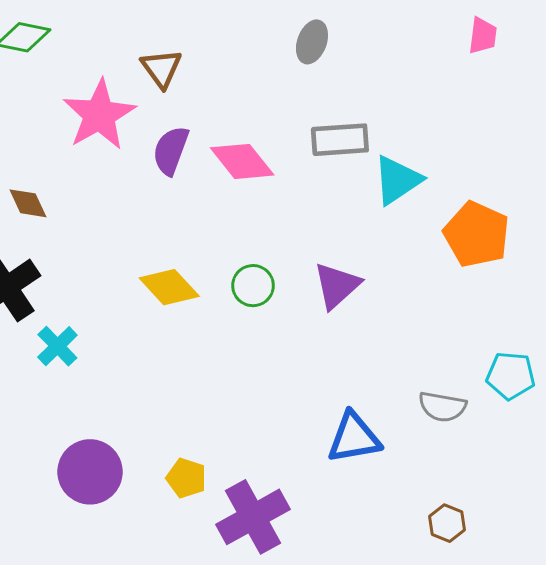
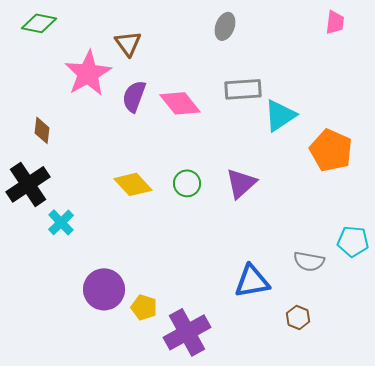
brown diamond: (28, 203) -> (42, 130), turned 32
purple circle: (90, 472) -> (104, 289), moved
brown hexagon: (447, 523) -> (298, 317), moved

